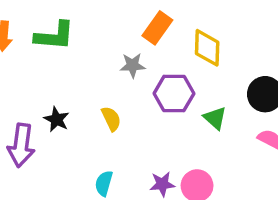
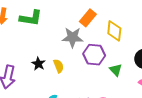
gray star: (133, 65) -> (73, 37), size x1.5
black star: (57, 119) -> (38, 64), moved

